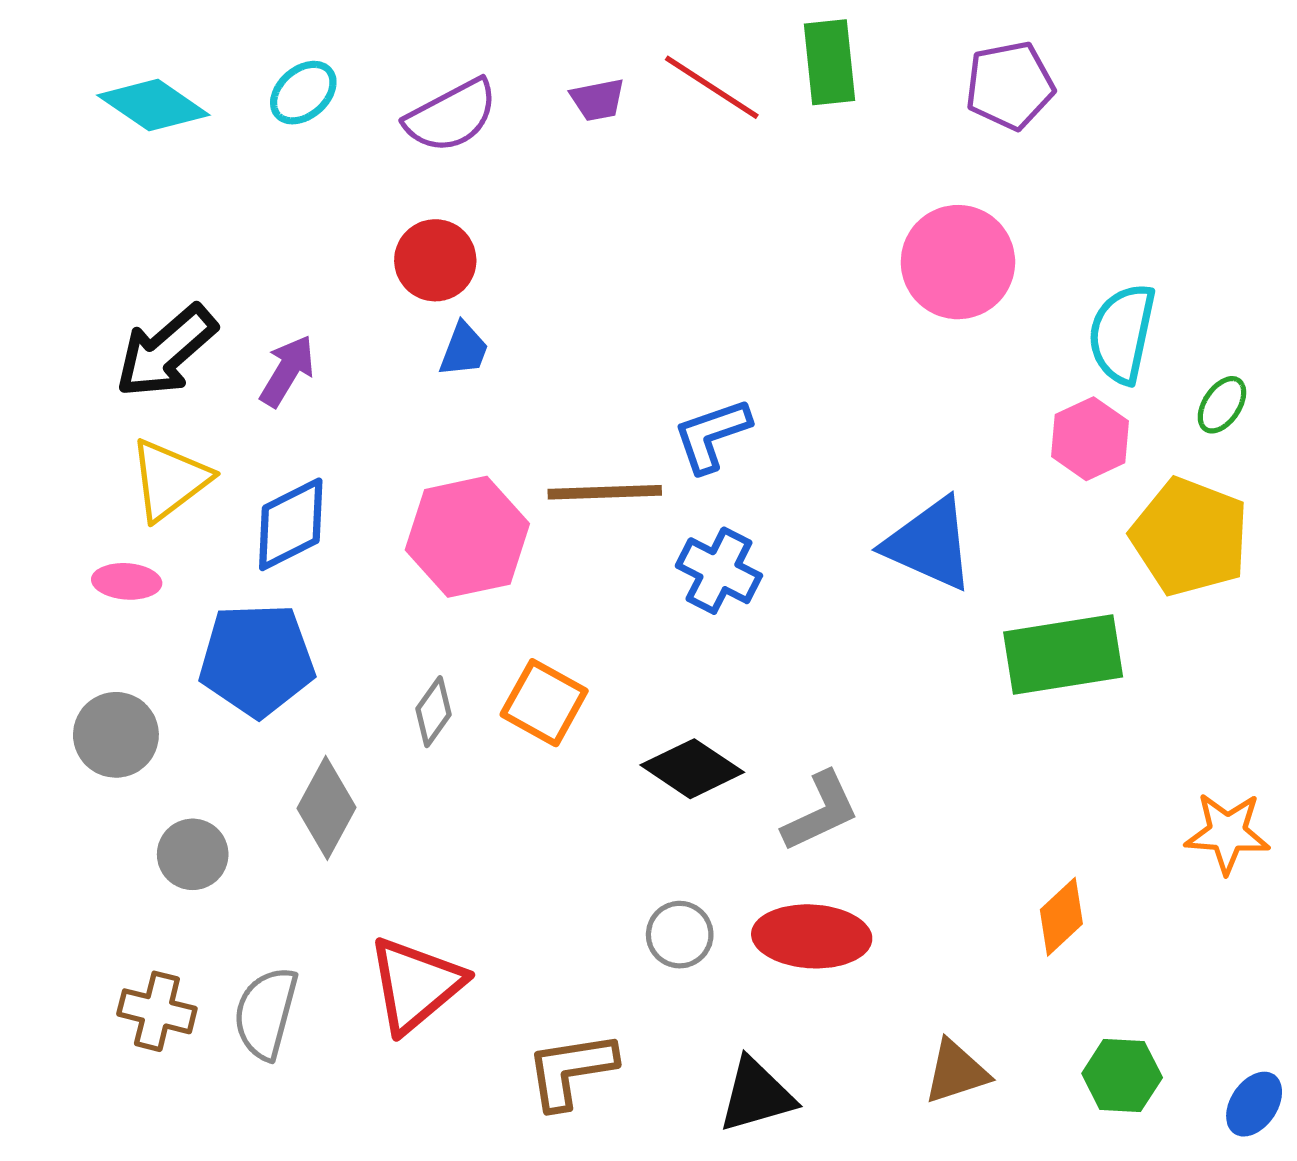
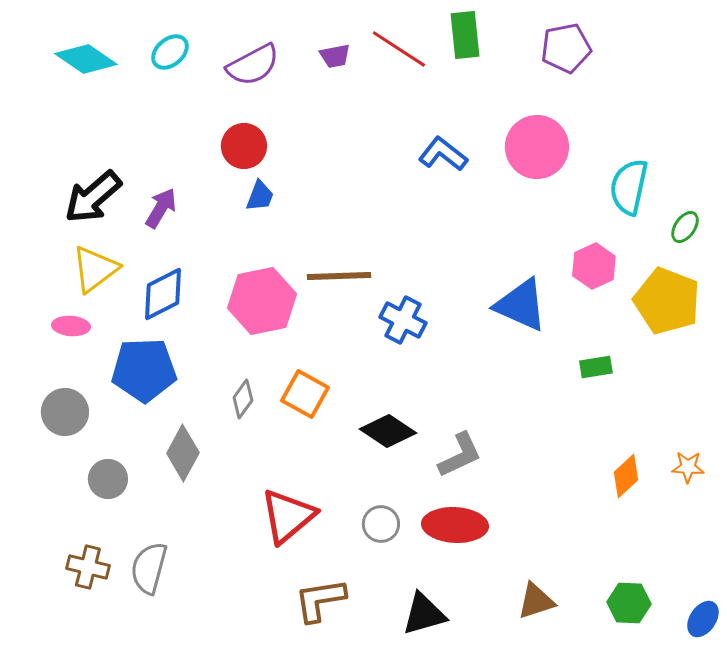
blue L-shape: (712, 435) -> (443, 154), moved, turned 57
pink hexagon: (1090, 439) -> (594, 266), moved
green rectangle: (1063, 655) -> (596, 367), size x0.5
orange star: (1227, 833) -> (688, 467), size x0.7
orange diamond: (1061, 917) -> (626, 476), moved
red triangle: (416, 985) -> (288, 516), moved

